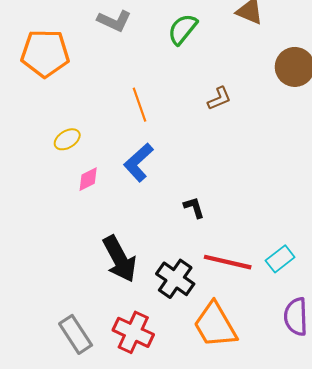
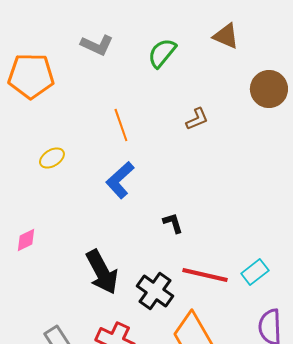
pink diamond: (88, 179) -> (26, 240), moved

